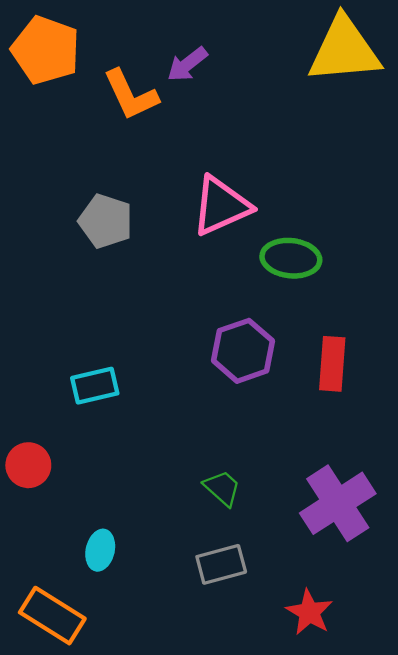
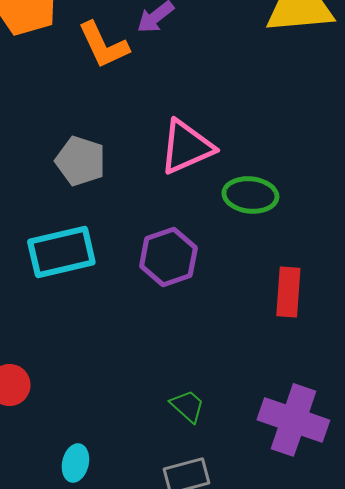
purple hexagon: (243, 351) -> (168, 257), moved
cyan rectangle: (95, 386) -> (61, 252), moved, size x1.5
purple cross: (338, 503) -> (293, 420), turned -38

